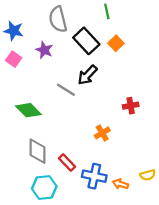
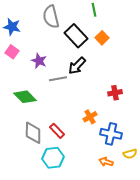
purple star: (44, 50) -> (39, 61), moved
gray line: (66, 90) -> (58, 79), turned -42
red rectangle: (67, 162) -> (57, 131), moved
blue cross: (94, 176) -> (111, 134), moved
cyan hexagon: (44, 187) -> (53, 158), moved

